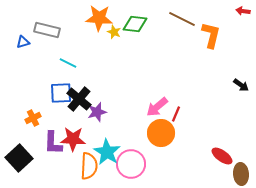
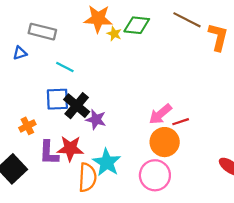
blue triangle: (23, 42) -> (20, 53), moved
purple star: (97, 112) -> (96, 120), turned 30
red line: (176, 114) -> (181, 122), turned 49
pink circle: (131, 164) -> (155, 175), moved

